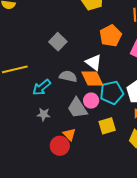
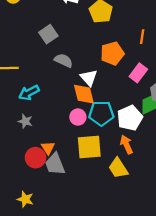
gray square: (58, 42) -> (48, 34), moved
gray semicircle: (68, 76) -> (63, 60), moved
gray trapezoid: (77, 108) -> (55, 164), moved
yellow square: (107, 126) -> (89, 147), size x1.4

